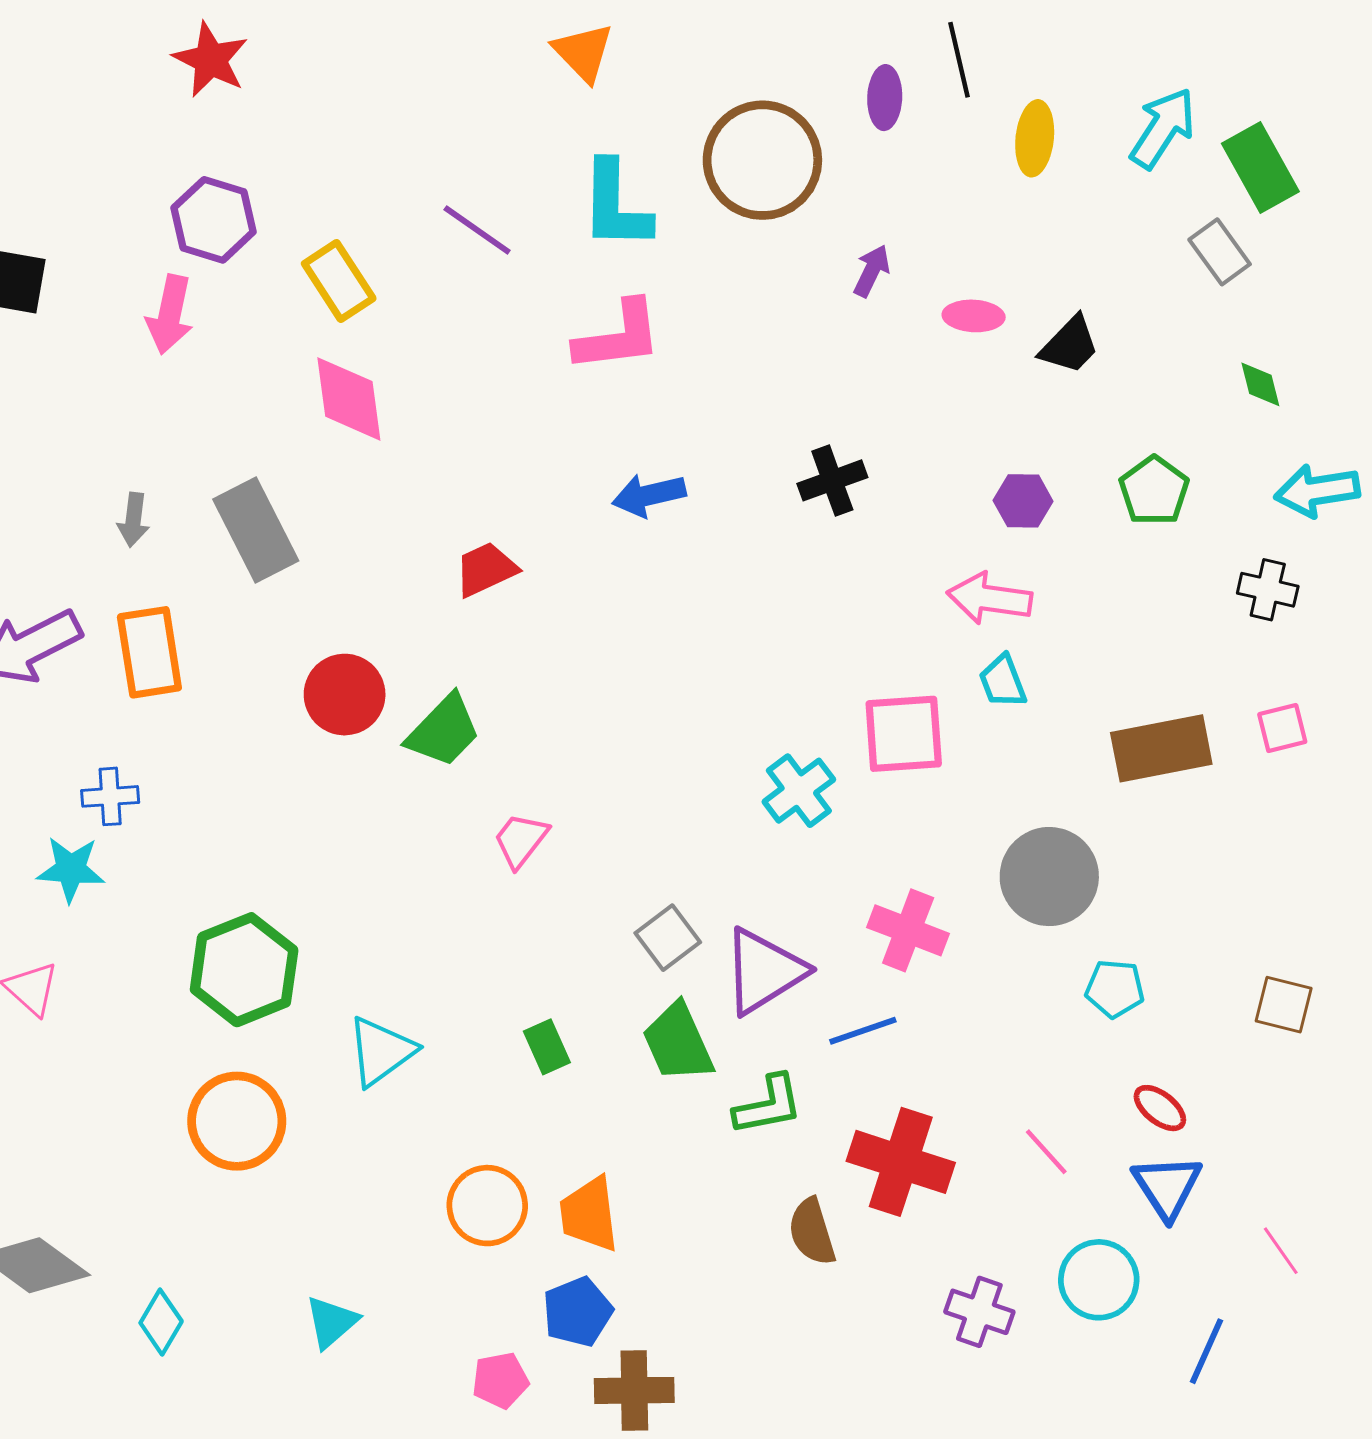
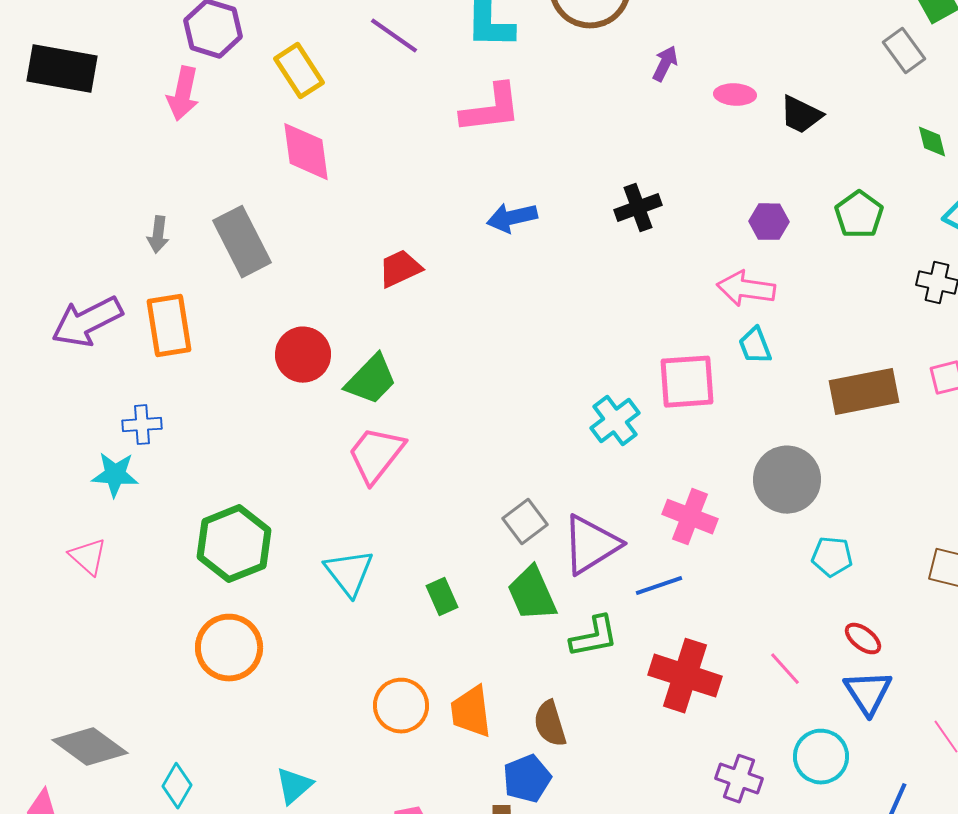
black trapezoid: (1070, 345) -> (801, 115), turned 72
pink trapezoid: (521, 840) -> (376, 455), moved, size x1.5
cyan triangle: (381, 1051) -> (349, 573), moved, turned -32
brown semicircle: (812, 1232) -> (550, 724), moved
blue pentagon: (578, 1312) -> (527, 779), moved

